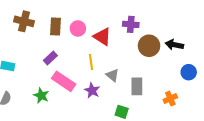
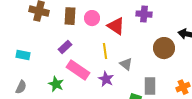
brown circle: (149, 46) -> (164, 48), moved
gray rectangle: (137, 86) -> (150, 86), moved

